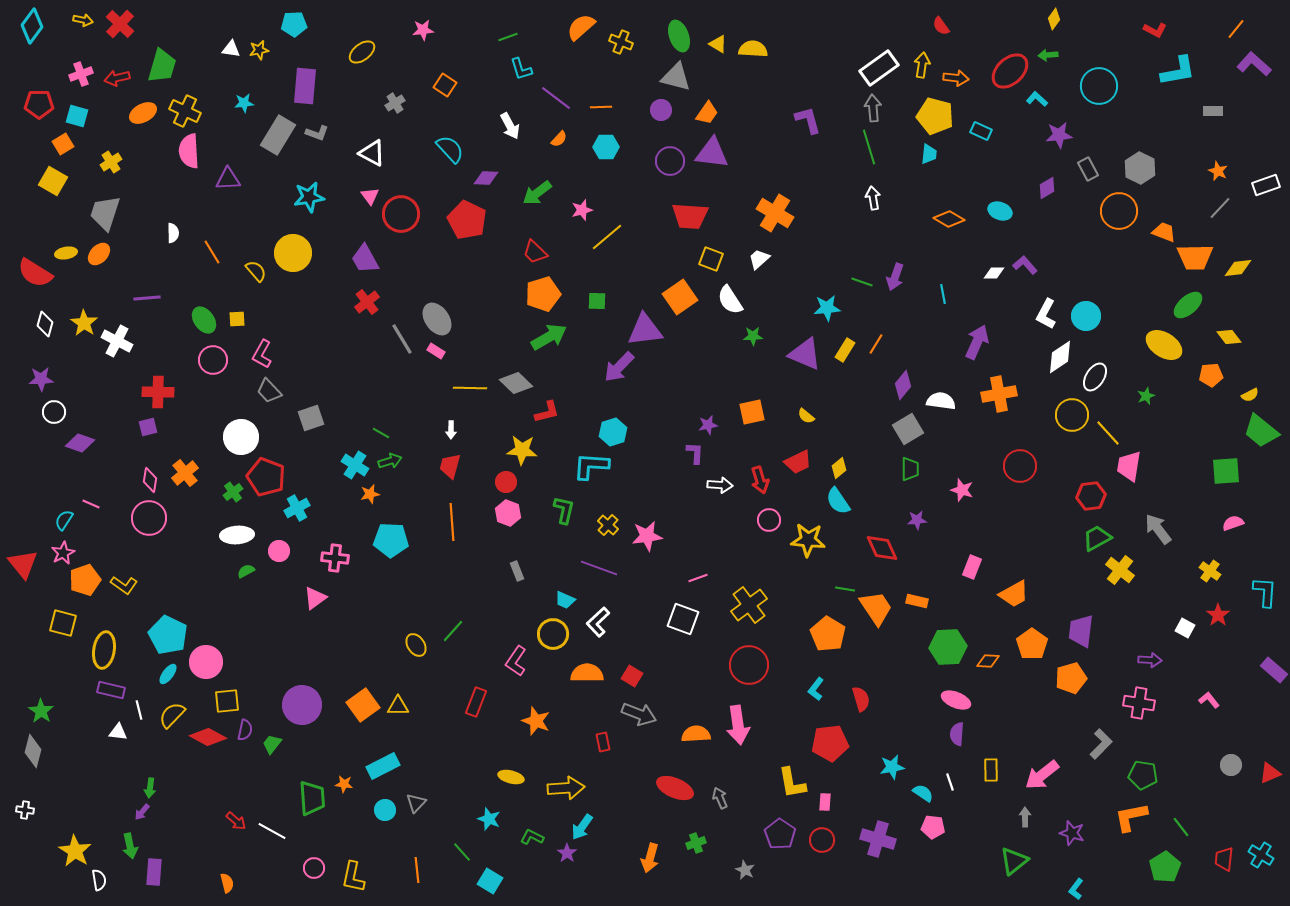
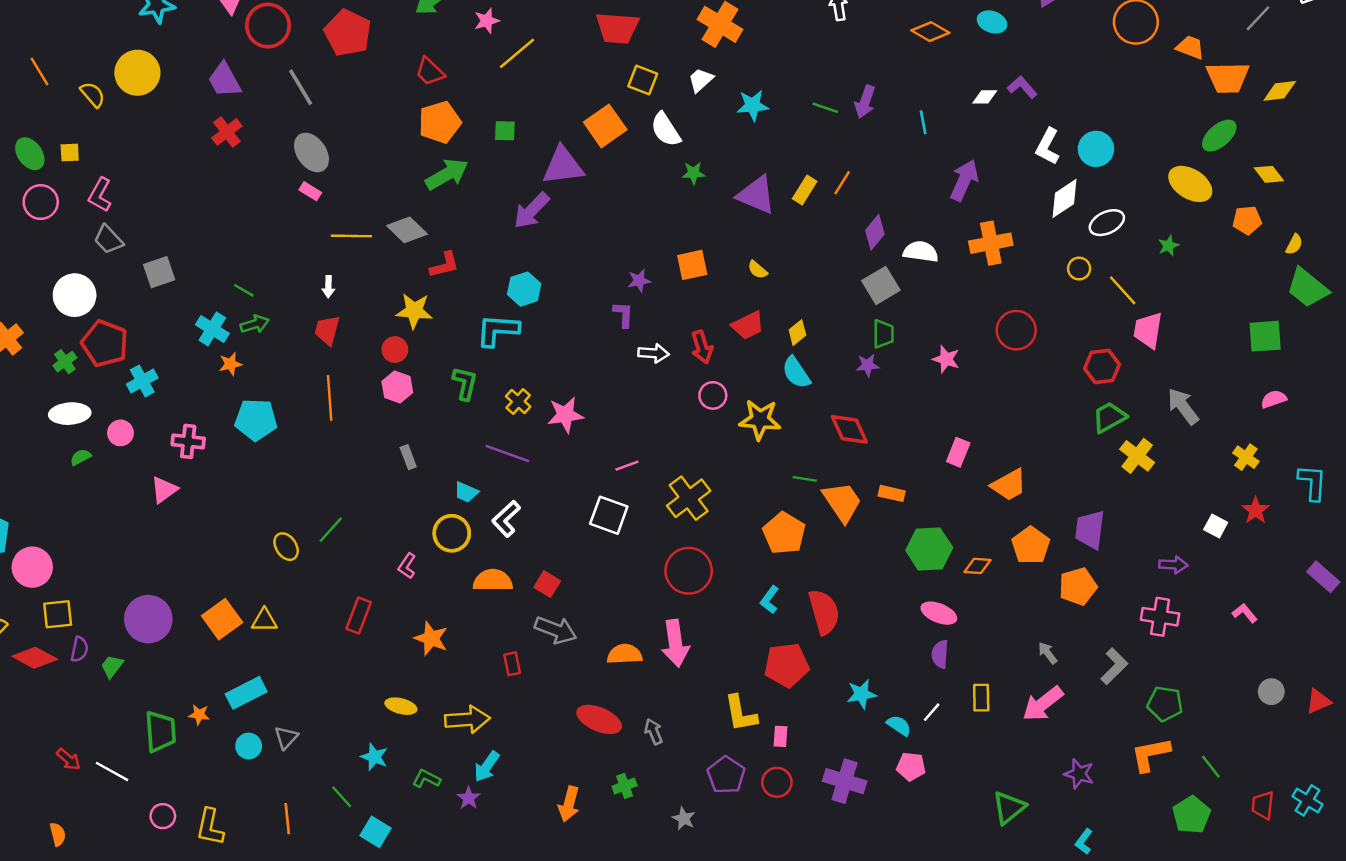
cyan star: (827, 308) -> (753, 105), moved
gray line: (402, 339) -> (301, 87), moved
white ellipse: (1095, 377) -> (1107, 223), turned 32
yellow semicircle: (1250, 395) -> (1294, 244), turned -36
yellow circle: (1072, 415) -> (1079, 269), size x0.6
purple star: (917, 520) -> (868, 365), moved
pink L-shape: (516, 661) -> (407, 566), size x0.7
red semicircle: (861, 699) -> (824, 612), size x1.5
white line: (950, 782) -> (932, 712), turned 60
gray arrow: (1025, 817) -> (1048, 653), moved, turned -36

